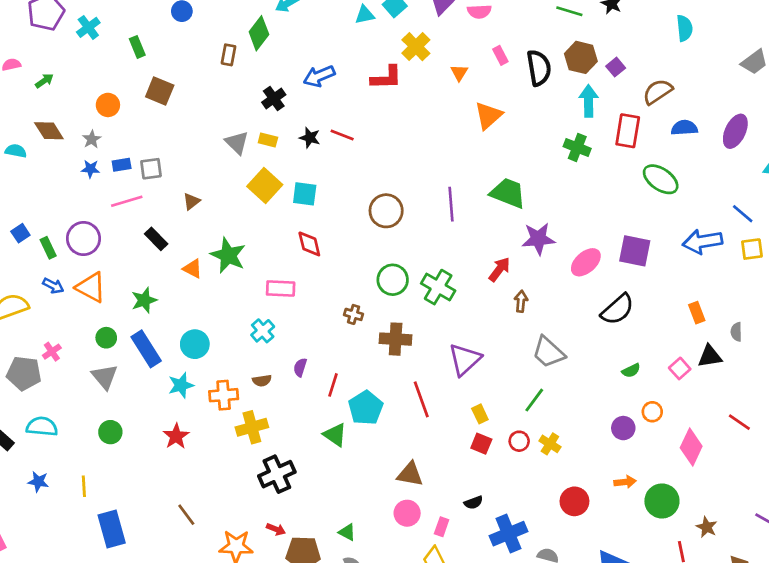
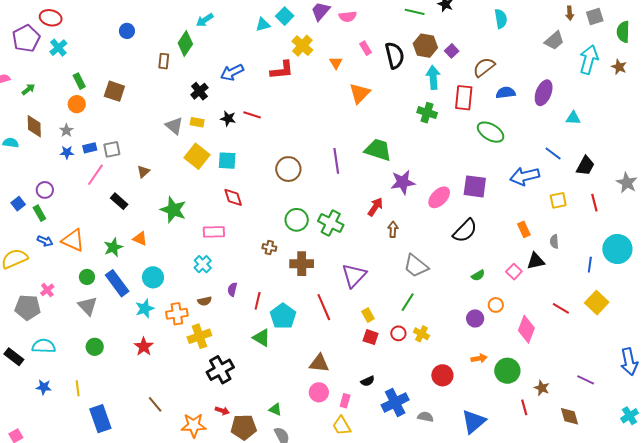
green rectangle: (137, 47) -> (79, 81), moved
brown diamond: (49, 131) -> (34, 126), turned 35
pink line: (127, 201) -> (95, 175), turned -35
purple circle: (83, 239) -> (45, 190), moved, size x0.7
yellow square: (752, 249) -> (558, 200), moved
orange triangle: (193, 269) -> (140, 239), moved

